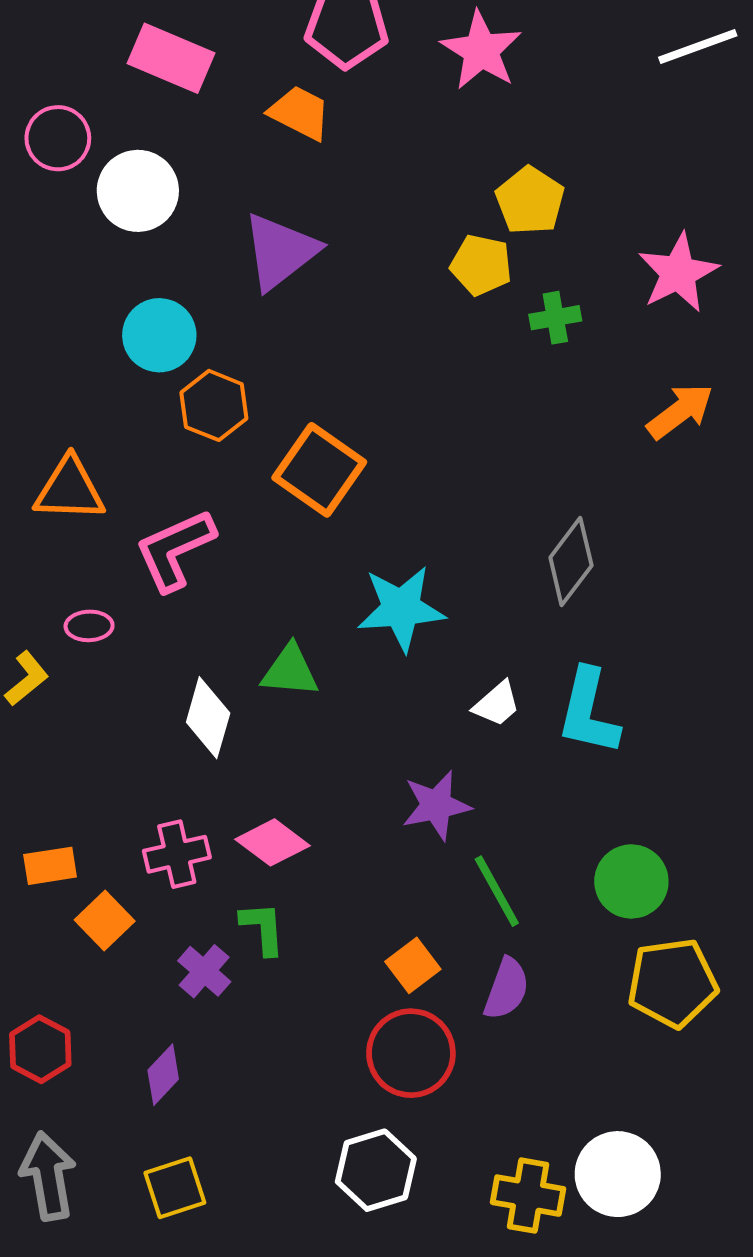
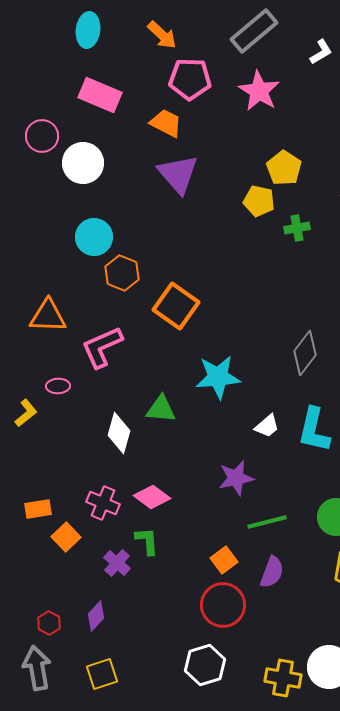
purple triangle: (280, 251) -> (178, 174), moved, turned -33
pink cross: (177, 854) -> (103, 503), turned 36
green line: (497, 891) -> (267, 522), turned -75
red hexagon: (40, 1049) -> (49, 623), moved, size x0.7

